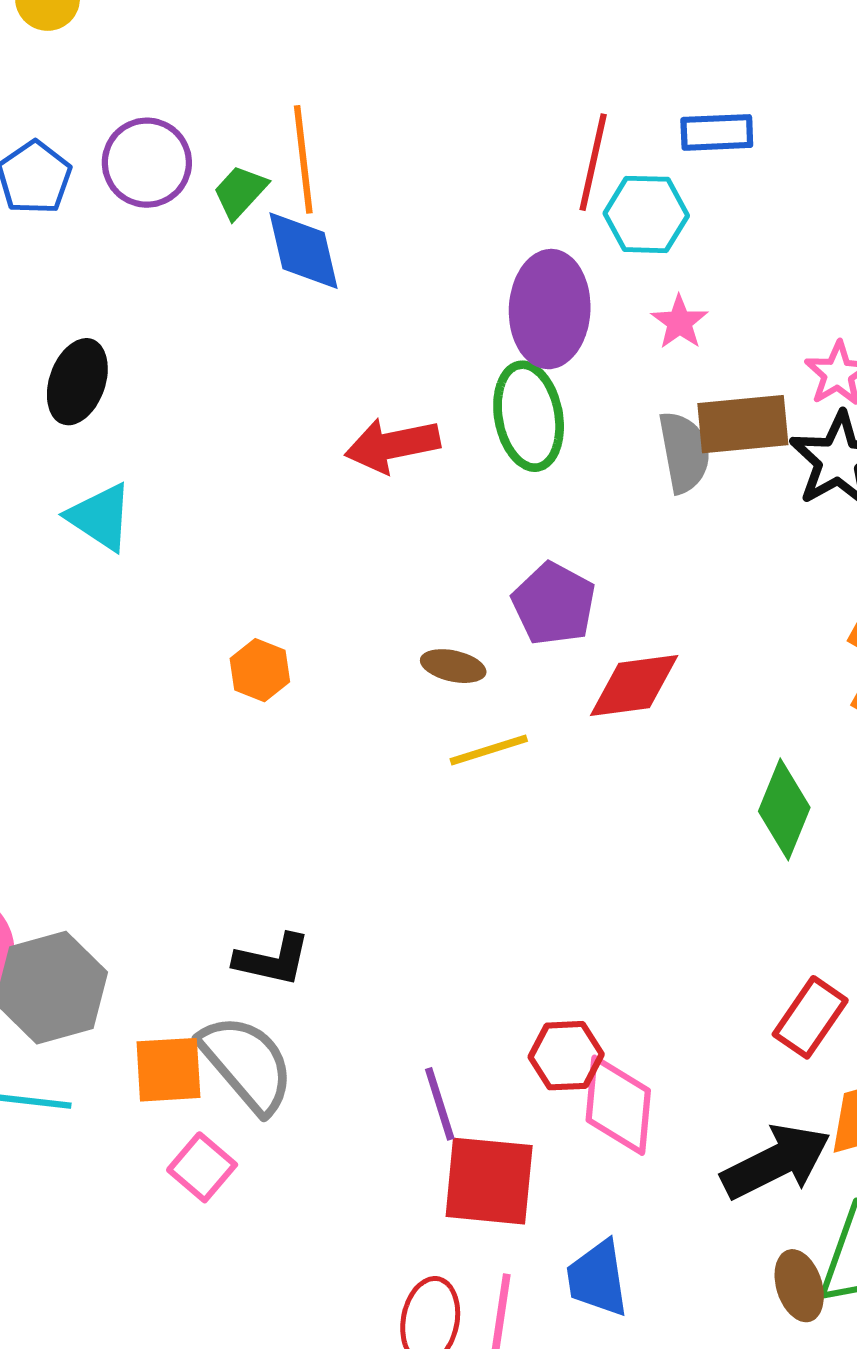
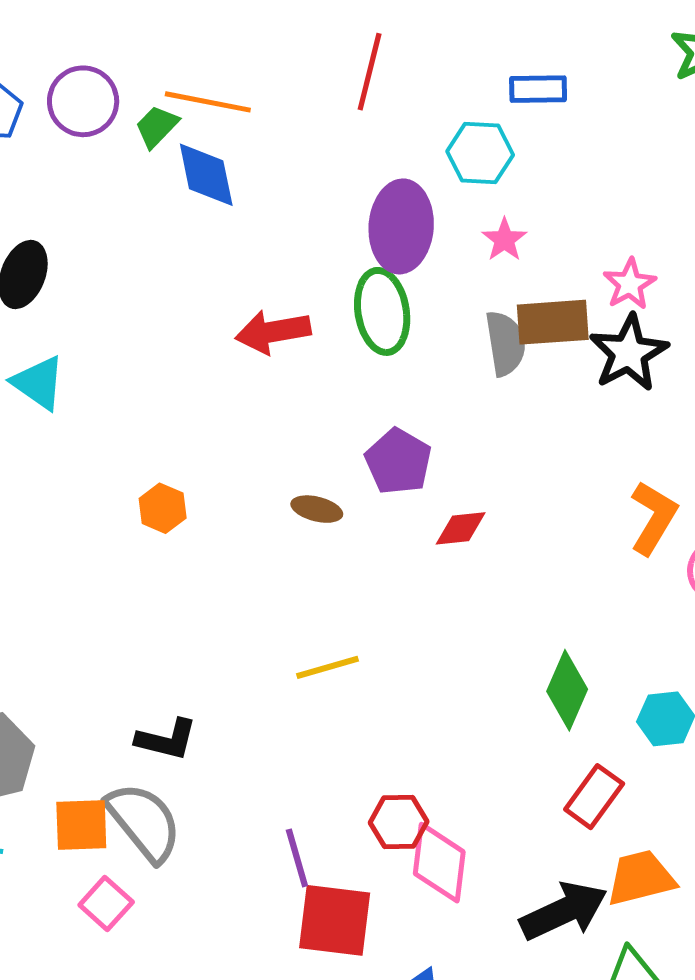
orange line: (303, 159) -> (208, 102), turned -74
red line: (593, 162) -> (370, 72), moved
red diamond: (634, 685) -> (461, 528), size x0.7
yellow line: (489, 750) -> (327, 667), moved
green diamond: (784, 809) -> (567, 690), moved

